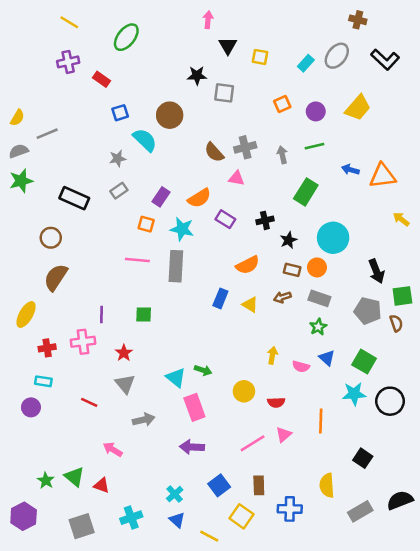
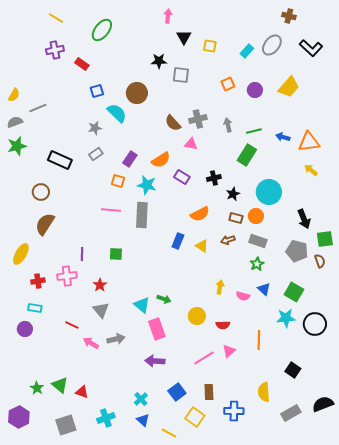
green line: (315, 146) -> (254, 131), moved
yellow arrow: (401, 219) -> (311, 170), moved
pink arrow: (113, 449) -> (91, 343), moved

